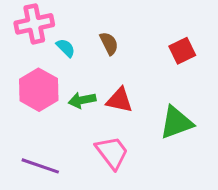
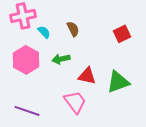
green arrow: (82, 100) -> (61, 59), moved
red triangle: (119, 100) -> (87, 76), moved

